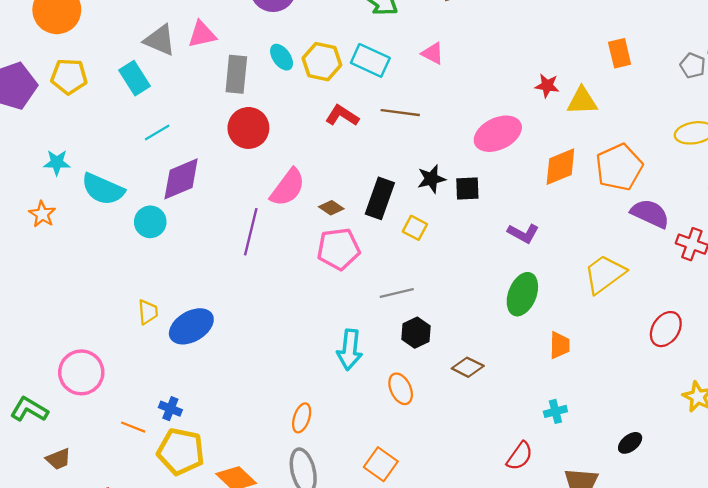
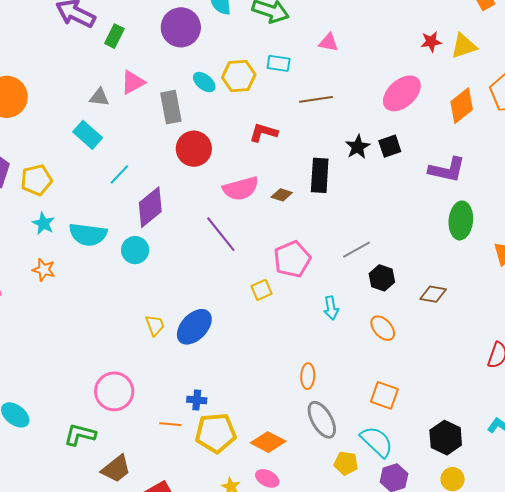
gray triangle: (160, 40) -> (99, 97), size x0.7
cyan rectangle: (370, 60) -> (279, 63), size x0.7
yellow pentagon: (69, 76) -> (36, 180), moved
red L-shape: (342, 116) -> (263, 133), moved
cyan star: (57, 163) -> (43, 223), turned -30
pink semicircle: (288, 188) -> (241, 189), turned 54
yellow square: (415, 228) -> (261, 290), moved, turned -35
purple line: (251, 232) -> (221, 234), turned -36
purple L-shape: (523, 233) -> (447, 170), size x1.4
pink pentagon: (338, 249) -> (292, 259), moved
cyan arrow: (350, 350) -> (331, 308), size x0.7
brown trapezoid: (58, 459) -> (116, 469), size x1.4

